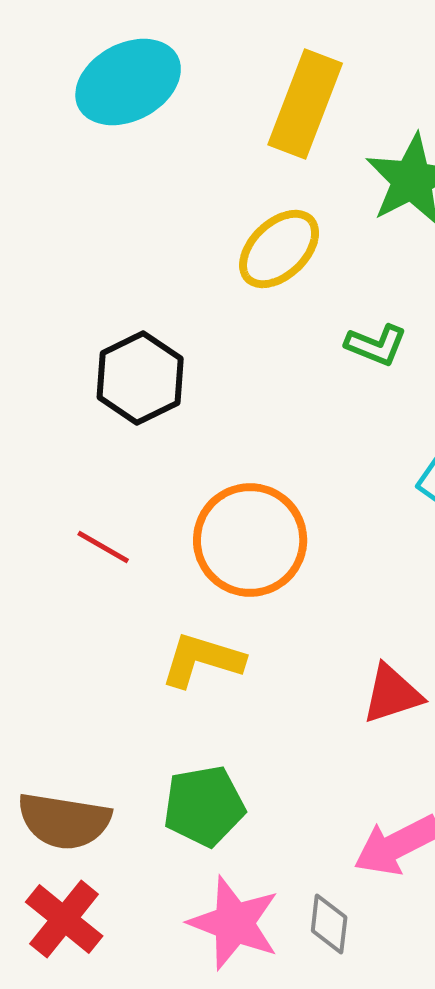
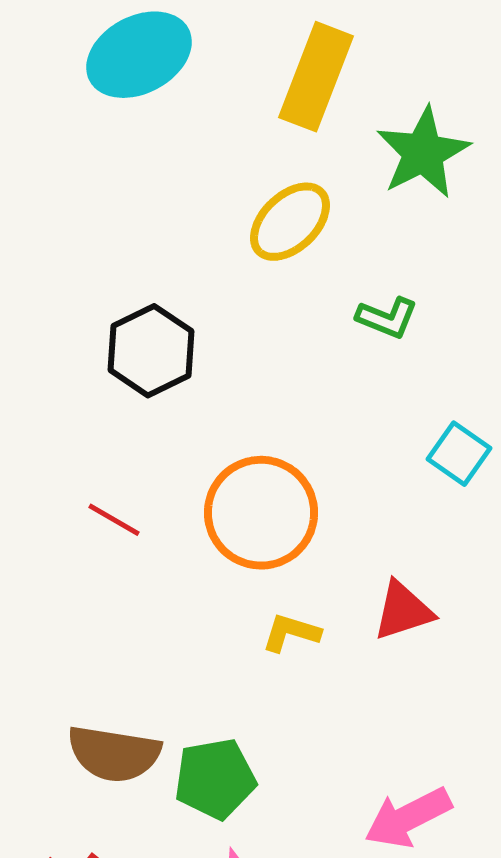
yellow L-shape: (202, 660) -> (291, 633), moved, size x0.7
red triangle: (392, 694) -> (403, 611), moved
brown semicircle: (64, 821) -> (114, 754), moved

